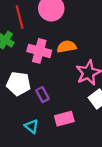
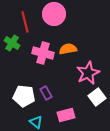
white pentagon: (18, 84) -> (24, 96), moved

